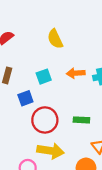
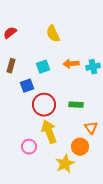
yellow arrow: (51, 151) -> (49, 132), turned -120

